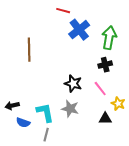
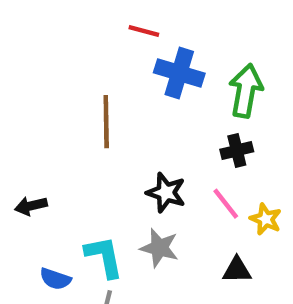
blue cross: (79, 30) -> (179, 73), turned -35
brown line: (29, 50) -> (106, 122), moved
yellow star: (118, 104) -> (266, 219), moved
black arrow: (12, 106) -> (31, 206), moved

